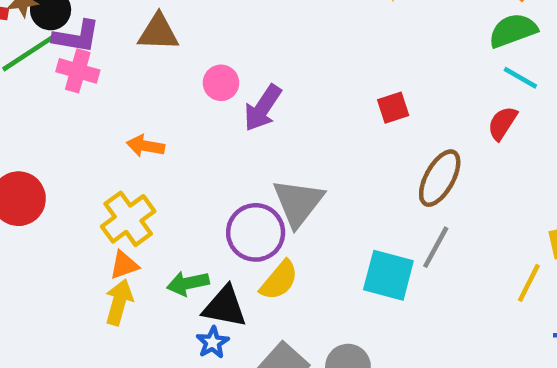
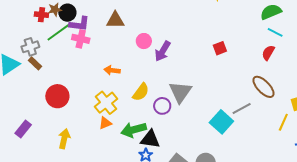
brown ellipse: (440, 178) -> (263, 87), moved, turned -70
purple circle: (256, 232) -> (162, 106), size x0.7
gray line: (436, 247) -> (242, 109), turned 36
cyan square: (388, 275) -> (221, 122), turned 30
yellow semicircle: (279, 280) -> (141, 92), moved
green arrow: (188, 283) -> (134, 130), size x1.4
yellow arrow: (119, 302) -> (64, 139), moved

